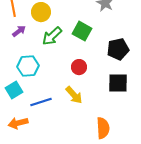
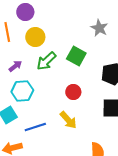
purple arrow: (19, 31) -> (15, 66), moved

